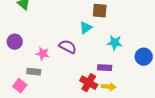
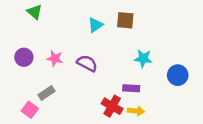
cyan triangle: (86, 28) -> (95, 25), moved
pink star: (43, 54) -> (55, 58), moved
gray rectangle: (34, 72) -> (47, 93), turned -40

